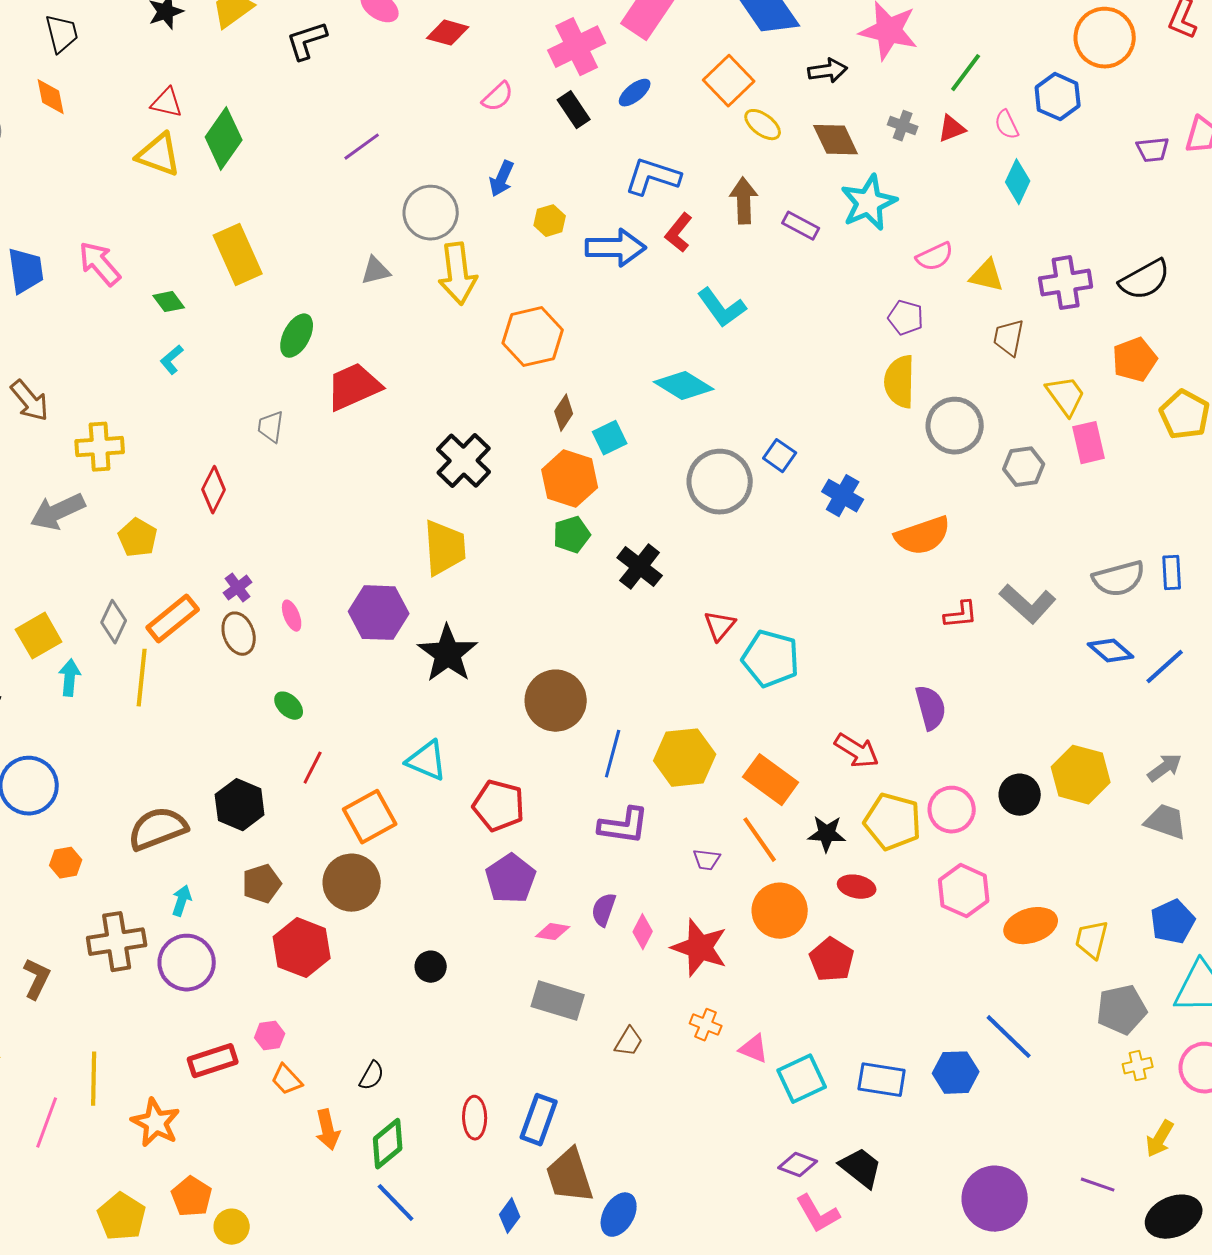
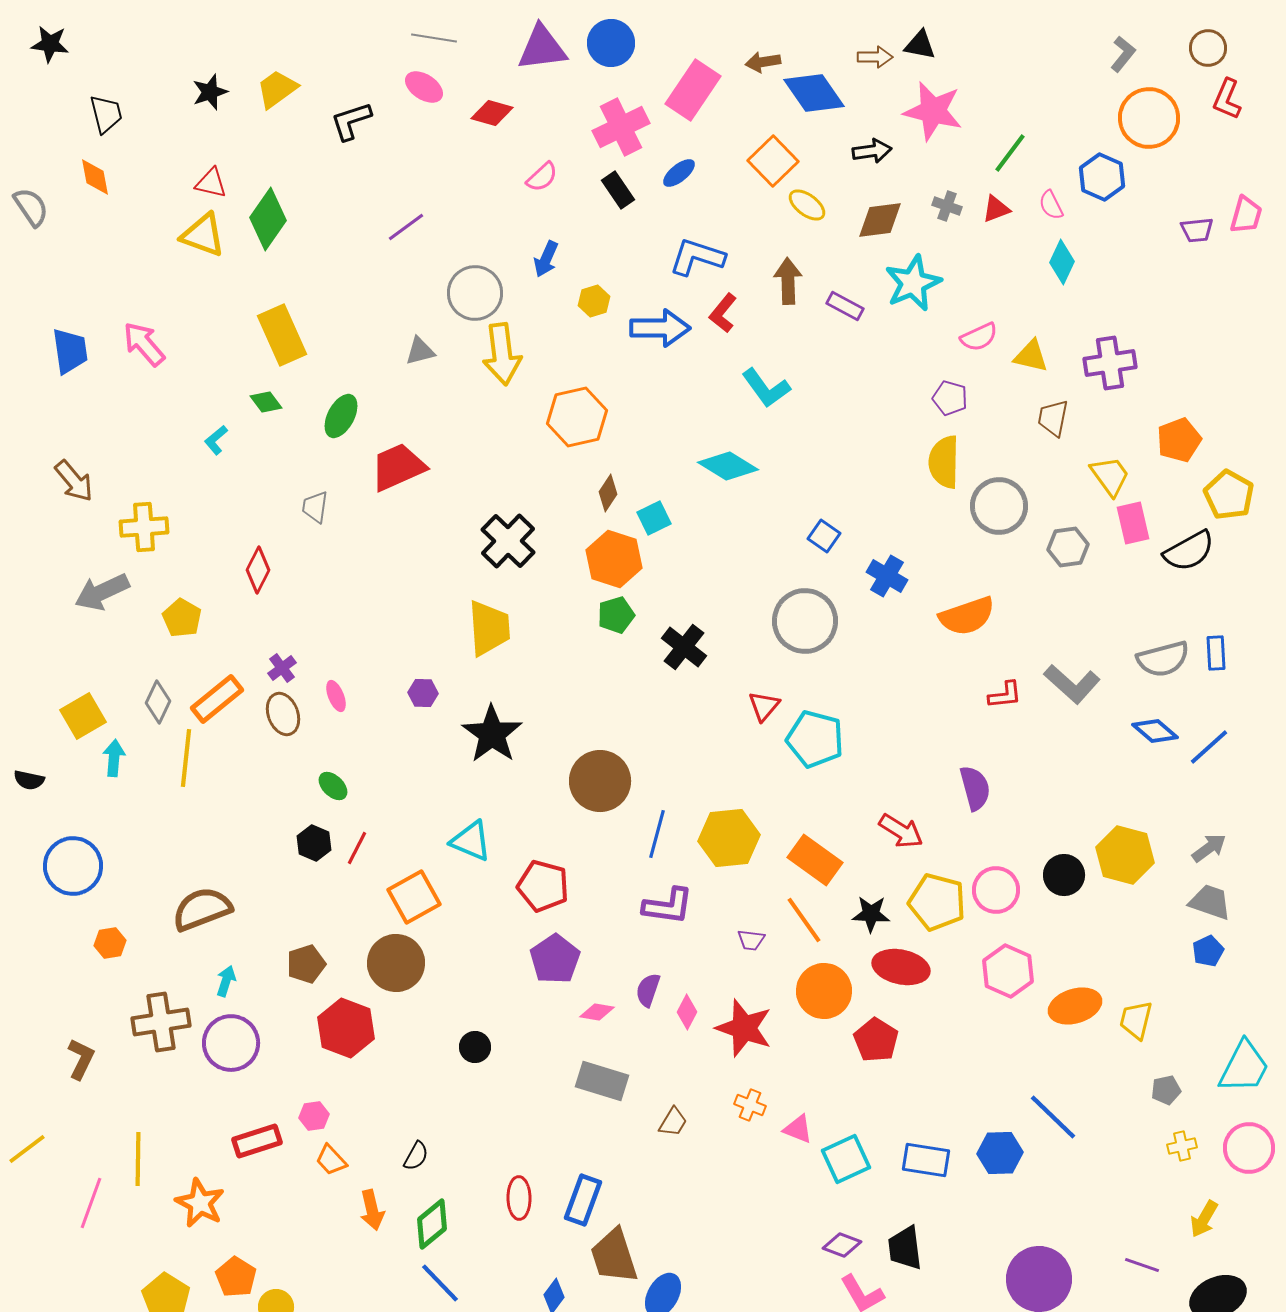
brown diamond: (836, 140) -> (880, 220), turned -72
black semicircle: (1145, 280) -> (1189, 551), moved
green diamond: (169, 302) -> (266, 402), moved
gray circle: (720, 482) -> (805, 621), moved
purple hexagon: (379, 613) -> (423, 693), size x0.5
black hexagon: (240, 805) -> (314, 843), moved, size x0.7
red ellipse: (857, 887) -> (901, 967), size x1.5
blue pentagon: (1173, 922) -> (1208, 951), moved, size x0.7
gray pentagon: (1122, 1010) -> (1166, 1090), size x0.6
black trapezoid: (861, 1168) -> (905, 1248), turned -135

